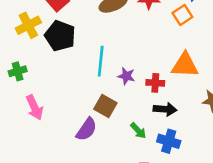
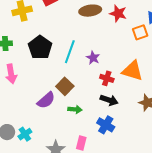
black pentagon: (60, 36) -> (40, 47), moved
purple star: (126, 76) -> (93, 58), moved
green arrow: (138, 131) -> (75, 109), moved, turned -56

